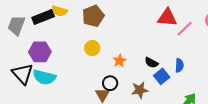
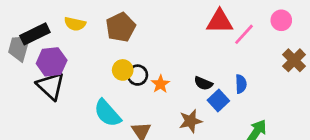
black rectangle: (43, 17) -> (35, 34), moved
purple hexagon: (40, 52) -> (52, 62), moved
black triangle: (23, 74) -> (51, 86), moved
cyan semicircle: (44, 77) -> (107, 113), moved, turned 40
black circle: (110, 83) -> (138, 75), moved

